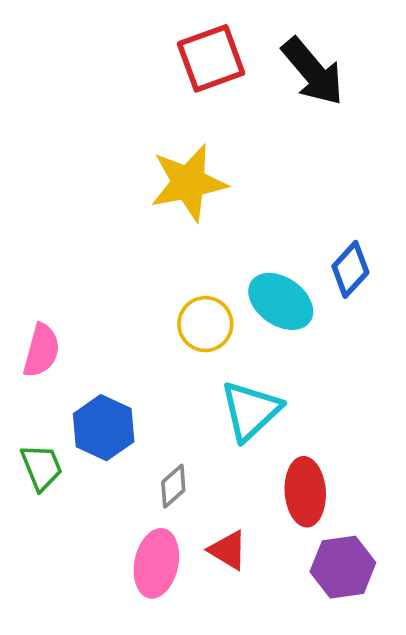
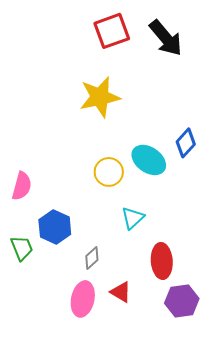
cyan triangle: (251, 411) -> (133, 218), size x0.7

